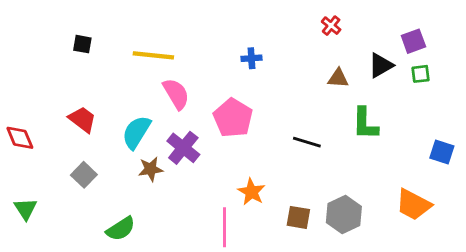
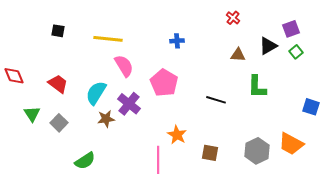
green square: (421, 74) -> (296, 52), turned -32
red diamond: (20, 138) -> (14, 76), moved
green triangle: (26, 209) -> (32, 114), moved
gray hexagon: (344, 215) -> (257, 151), moved

